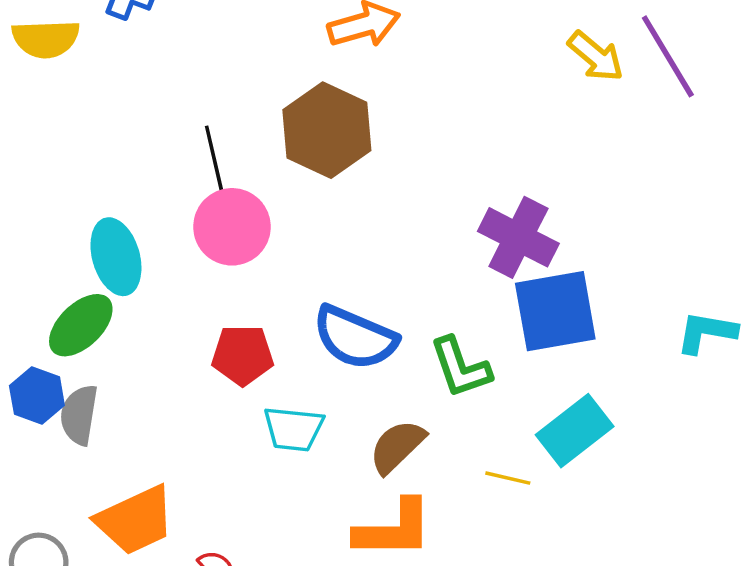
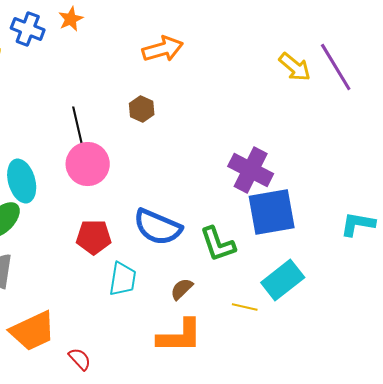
brown hexagon: (327, 130) -> (142, 109), size x0.5
cyan trapezoid: (293, 429) -> (123, 279), turned -87
brown semicircle: (397, 446) -> (182, 289), size x0.7

